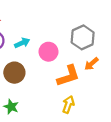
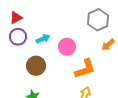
gray hexagon: (83, 37) -> (98, 20), moved
orange arrow: (91, 64) -> (108, 45), moved

